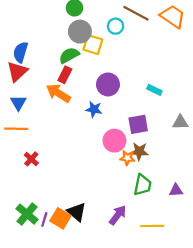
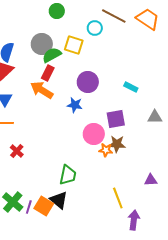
gray circle: (80, 32) -> (42, 44), moved
green trapezoid: (143, 185) -> (68, 175), moved
purple arrow: (118, 215) -> (134, 220), moved, turned -30
yellow line: (152, 226) -> (118, 198), moved, turned 70

